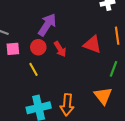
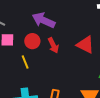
purple arrow: (47, 25) -> (44, 20), turned -105

